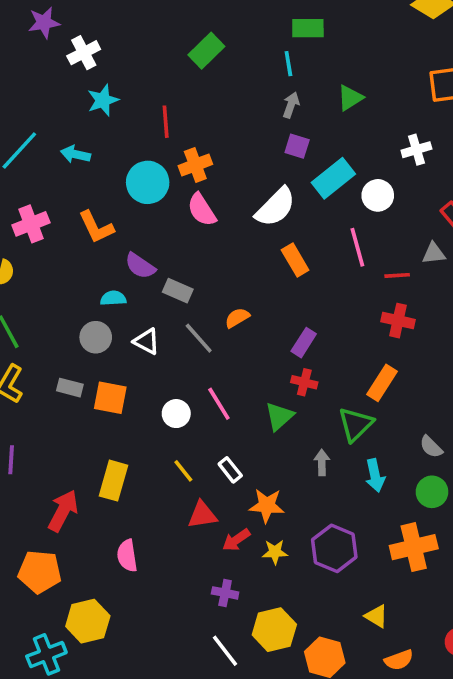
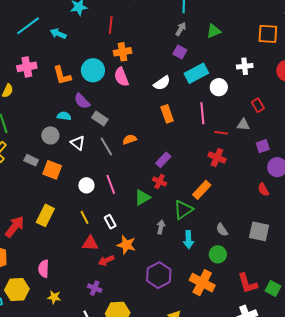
cyan circle: (148, 182) -> (93, 70), moved
white semicircle: (276, 207) -> (162, 83), size x0.7
orange cross: (414, 547) -> (202, 283), turned 30
yellow star: (275, 552) -> (54, 297), moved
pink semicircle: (127, 556) -> (44, 269), moved

